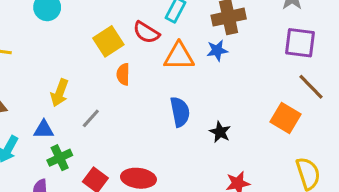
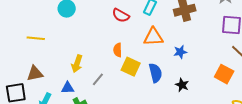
red semicircle: (146, 32) -> (121, 15), moved
yellow square: (108, 41) -> (131, 67), moved, turned -30
blue star: (217, 50) -> (180, 52), moved

